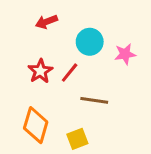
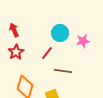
red arrow: (46, 22) -> (14, 30), moved, turned 88
red star: (40, 71) -> (16, 52), moved

